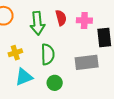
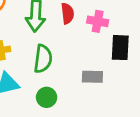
gray rectangle: (87, 62) -> (92, 77), size x0.7

